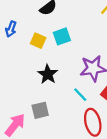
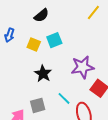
cyan line: (80, 95) -> (64, 98), moved

